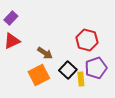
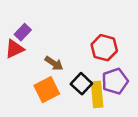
purple rectangle: (11, 18) -> (23, 32), moved
yellow rectangle: (81, 79) -> (97, 94), size x1.5

